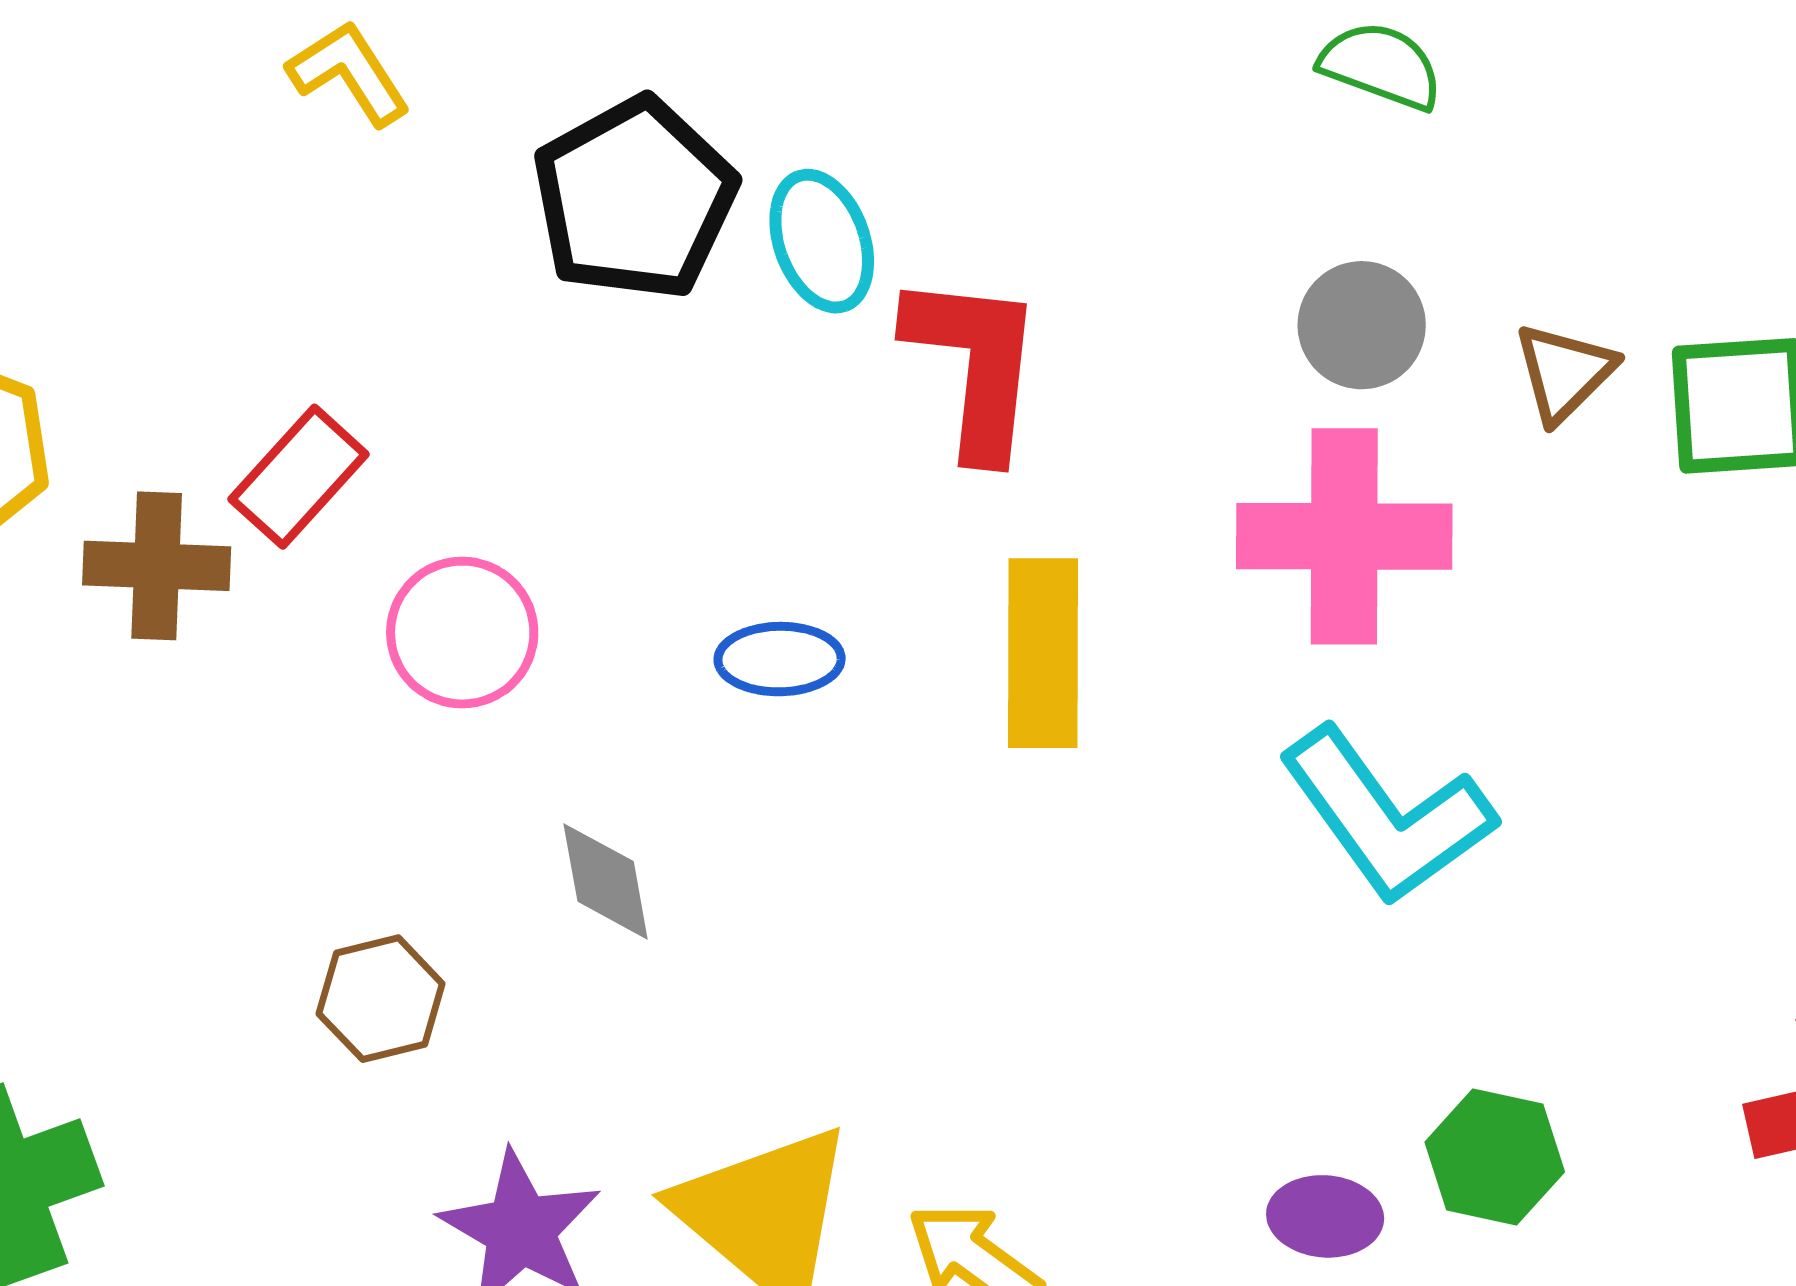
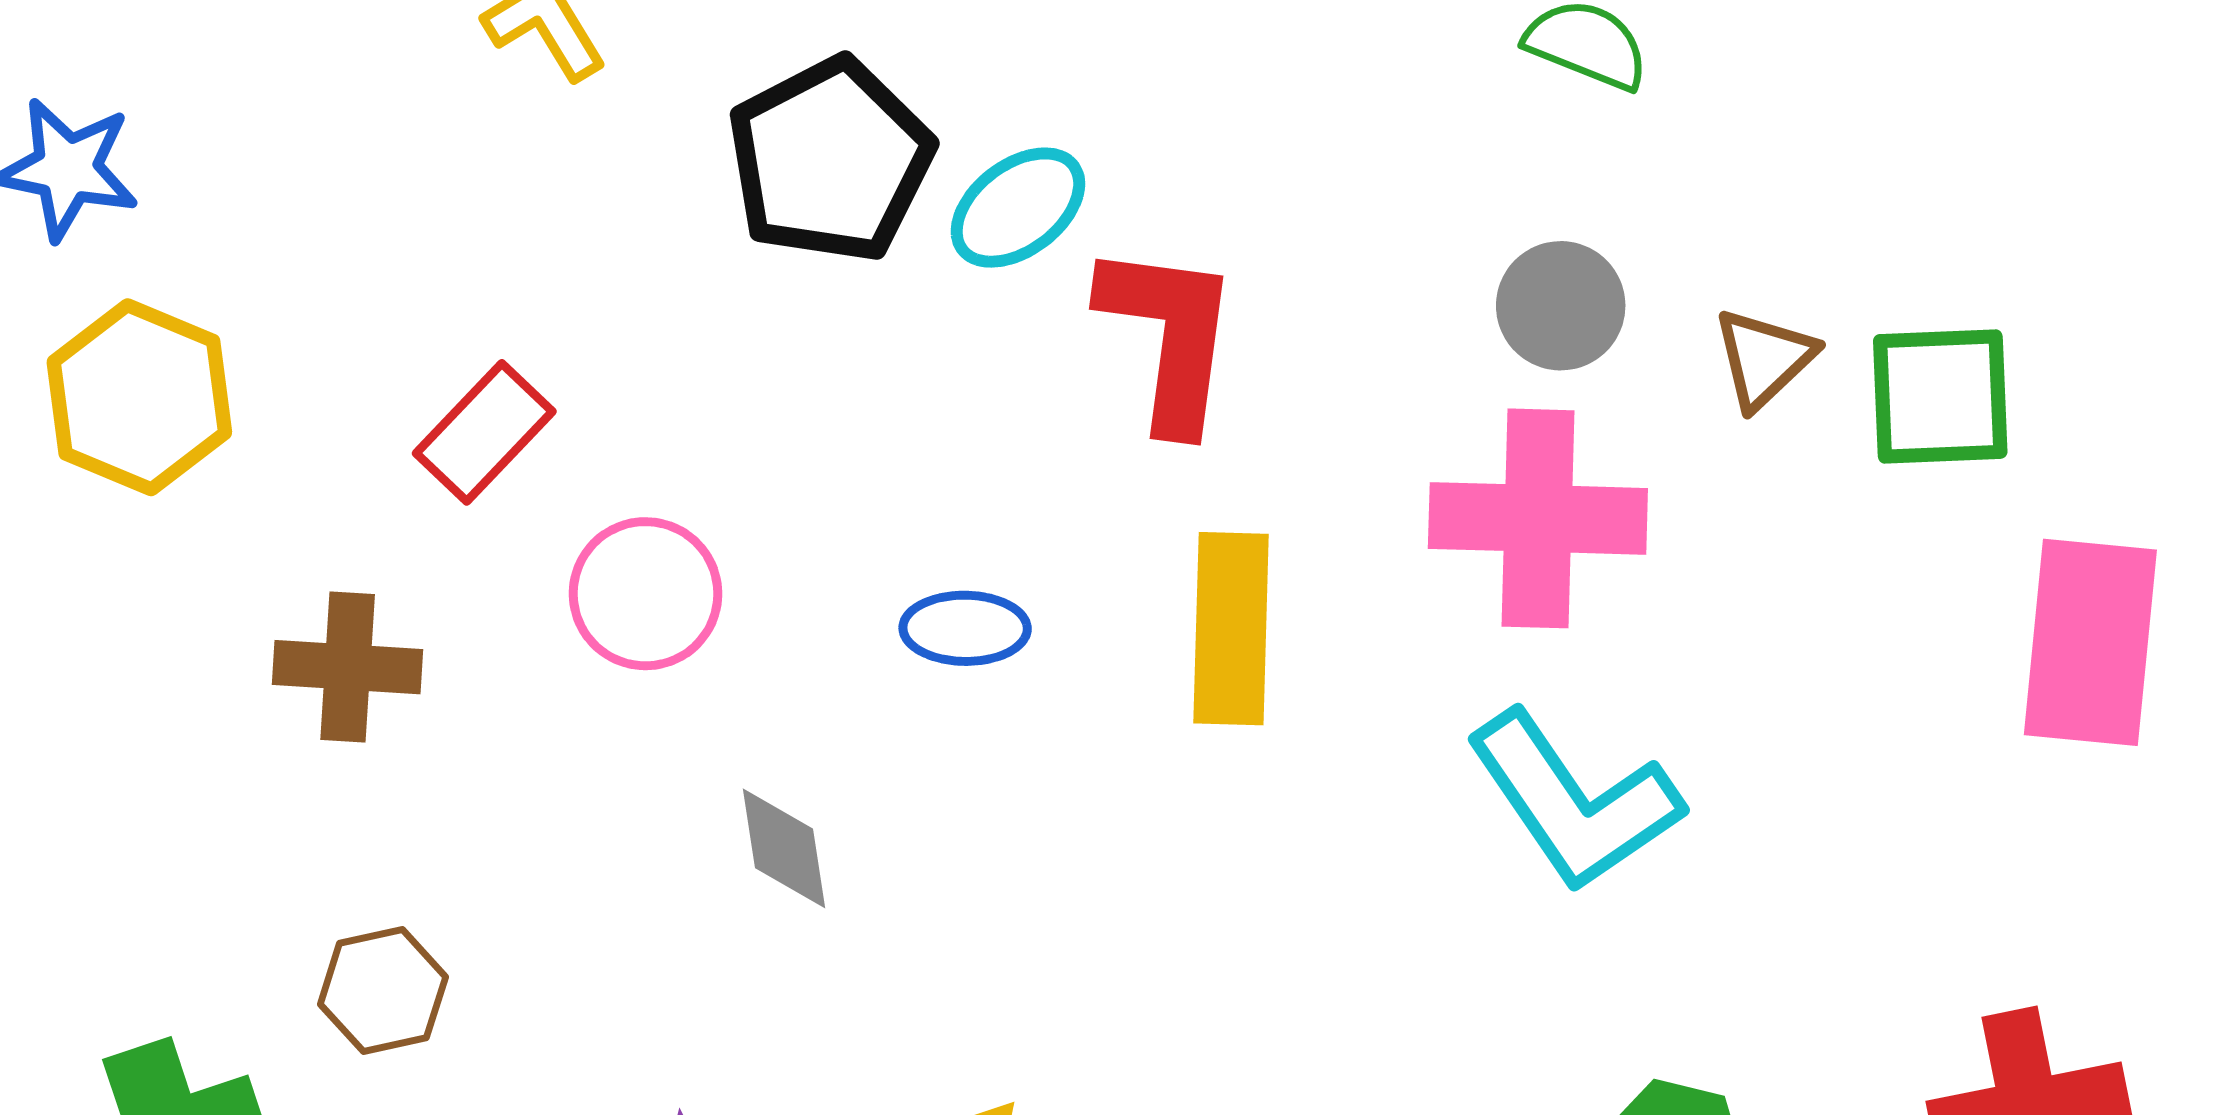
cyan ellipse: (822, 241) -> (1018, 208), turned 71
brown cross: (157, 566) -> (348, 667), moved
brown hexagon: (381, 999) -> (383, 991), moved

